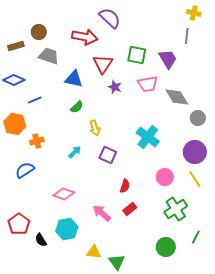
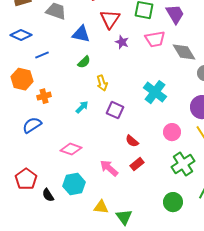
red semicircle: (125, 186) -> (132, 141), turned 112

